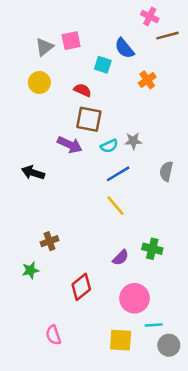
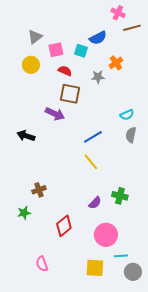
pink square: (71, 41) -> (56, 50), moved
blue semicircle: (124, 48) -> (98, 38), turned -78
gray star: (133, 141) -> (98, 77), moved
cyan semicircle: (109, 146) -> (127, 115), moved

